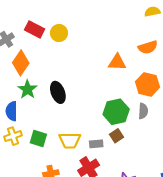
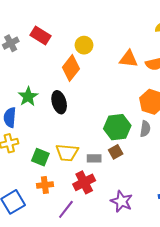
yellow circle: (59, 33) -> (84, 45), moved
orange triangle: (117, 62) -> (129, 59), moved
orange diamond: (21, 63) -> (71, 68), moved
green square: (38, 139) -> (40, 157), moved

